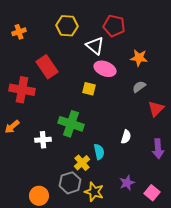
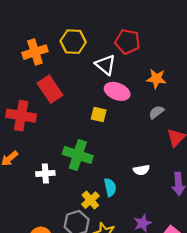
orange cross: (19, 32) -> (35, 52), moved, size x1.5
white semicircle: (126, 137) -> (141, 170), turned 64

